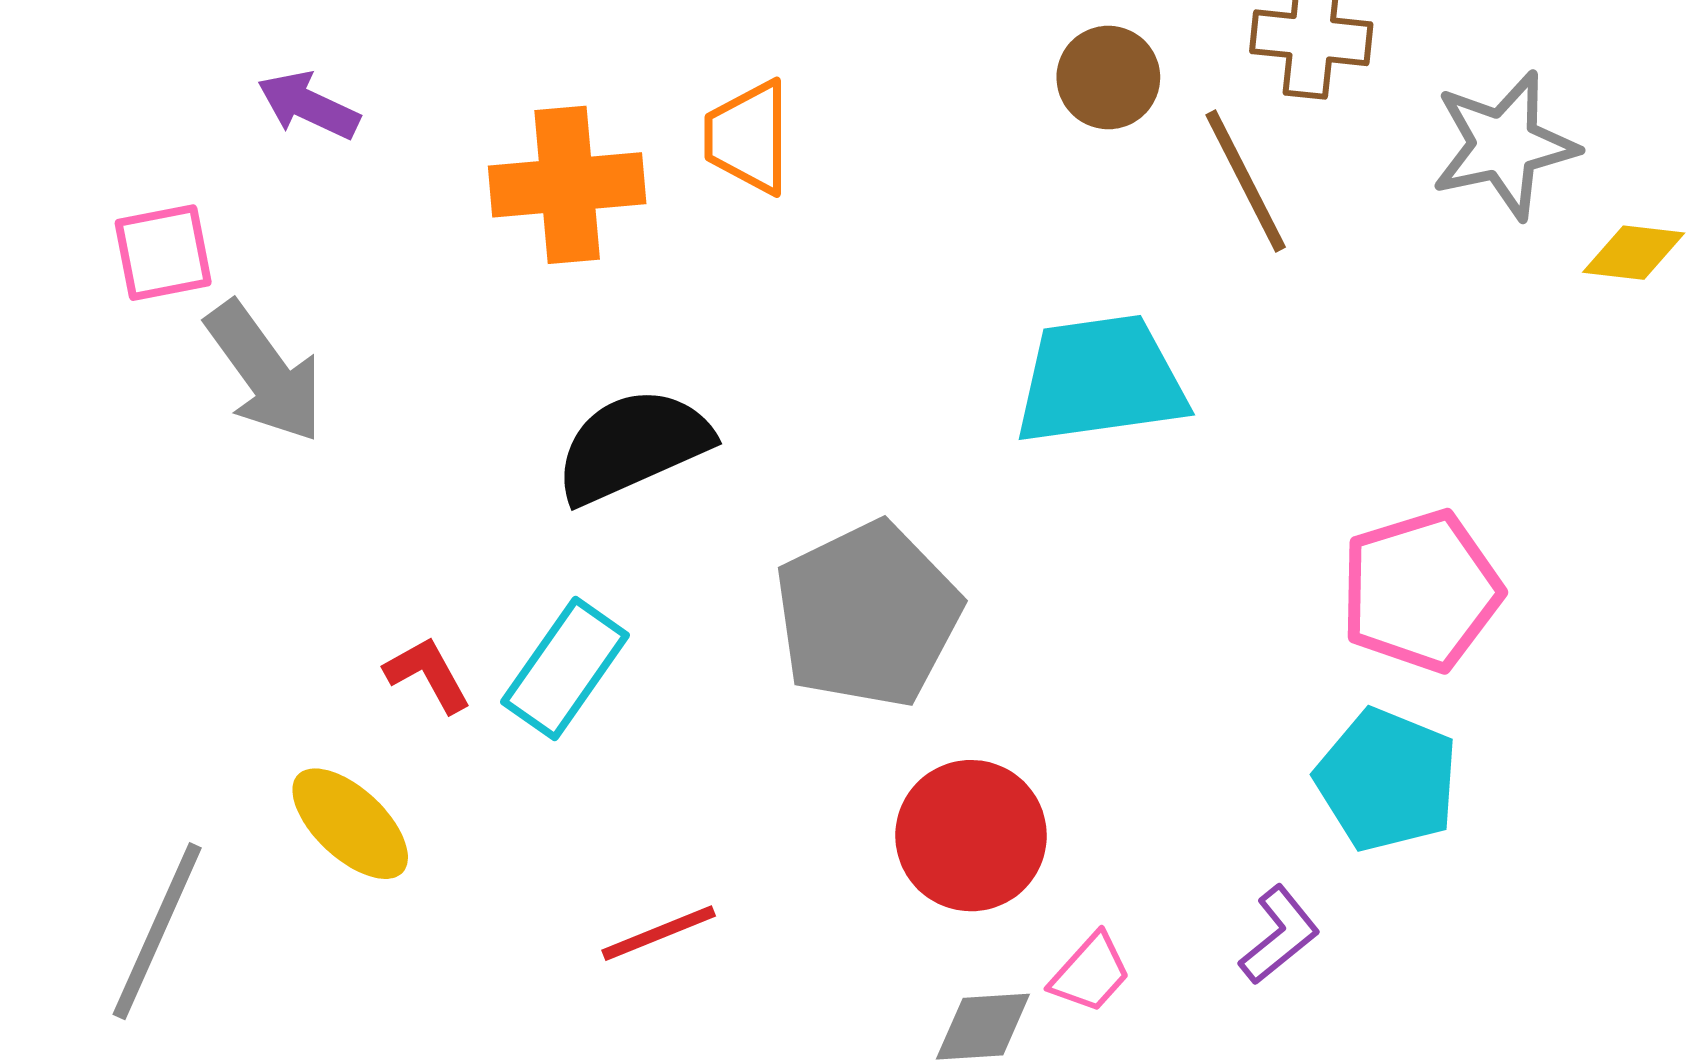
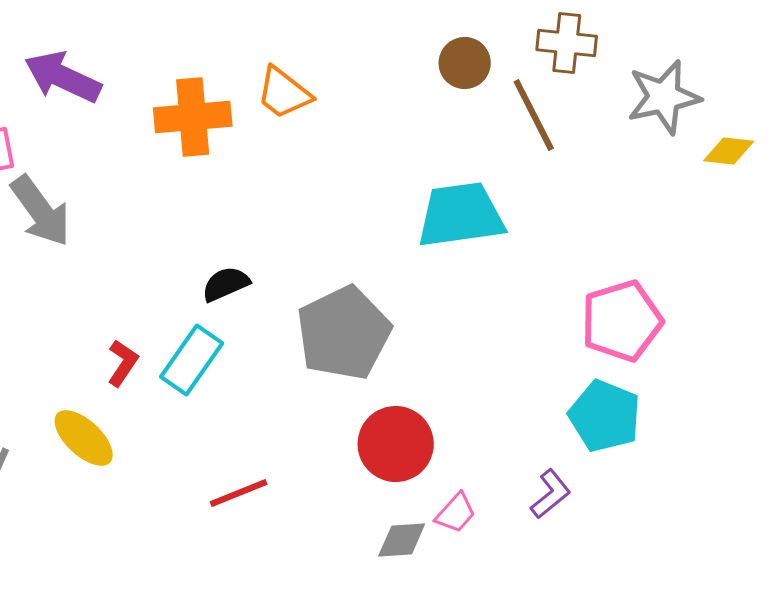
purple arrow: (308, 105) -> (63, 77), size x1.5
orange trapezoid: (748, 137) -> (284, 93), turned -52
black semicircle: (633, 446) -> (226, 284), moved, size x0.6
red L-shape: (428, 674) -> (123, 363), turned 63

